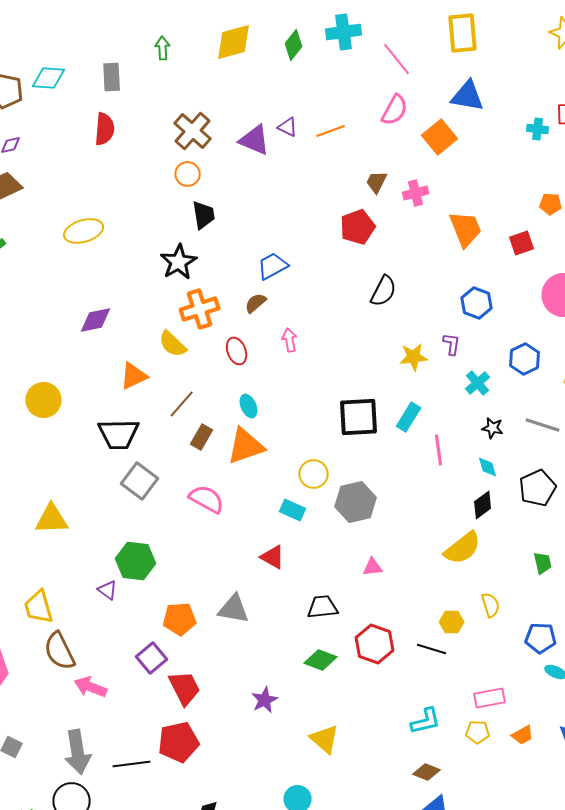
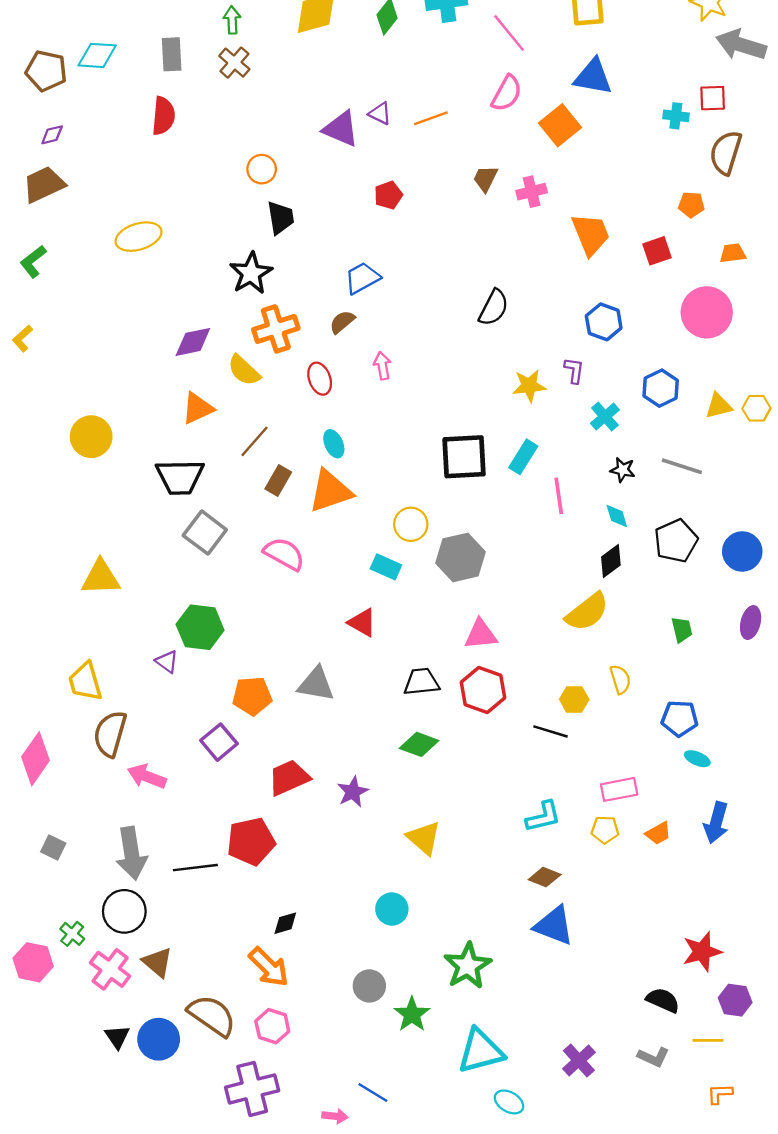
brown cross: (193, 131) -> (234, 63), moved, size x0.7
red pentagon: (358, 227) -> (388, 195), moved, size x0.7
purple diamond: (96, 320) -> (193, 342), moved
pink triangle: (373, 567) -> (481, 634), size x1.4
red hexagon: (375, 644) -> (483, 690), moved
brown semicircle: (60, 651) -> (110, 734), turned 42
red trapezoid: (185, 688) -> (289, 778), moved, turned -87

